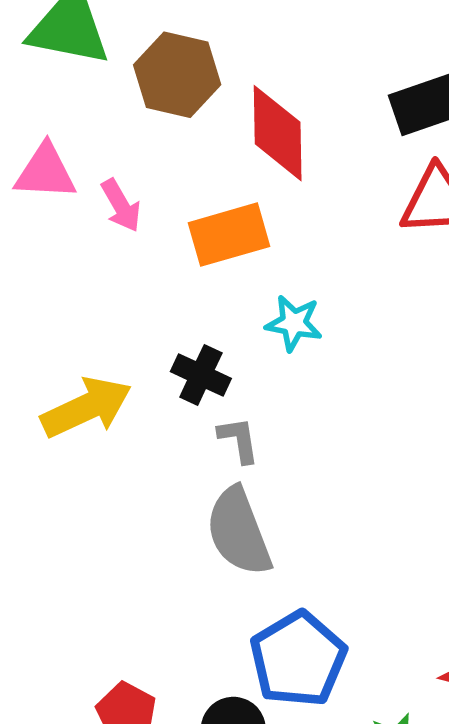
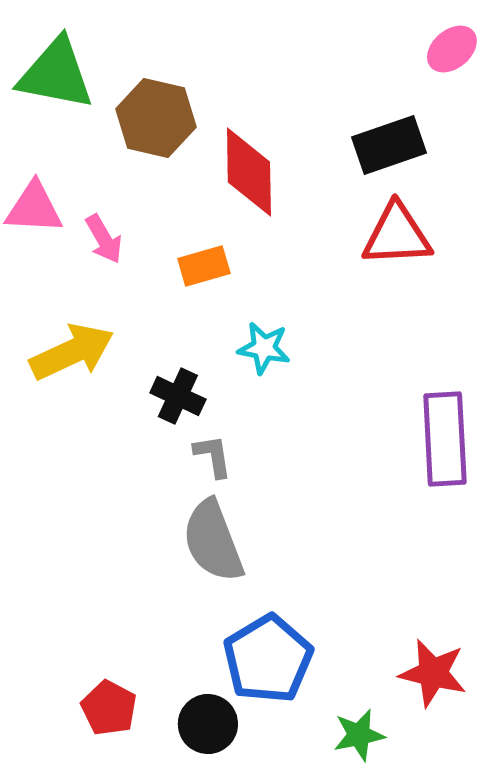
orange rectangle: (229, 235) -> (204, 266), size x0.7
yellow arrow: (86, 407) -> (72, 352), moved

